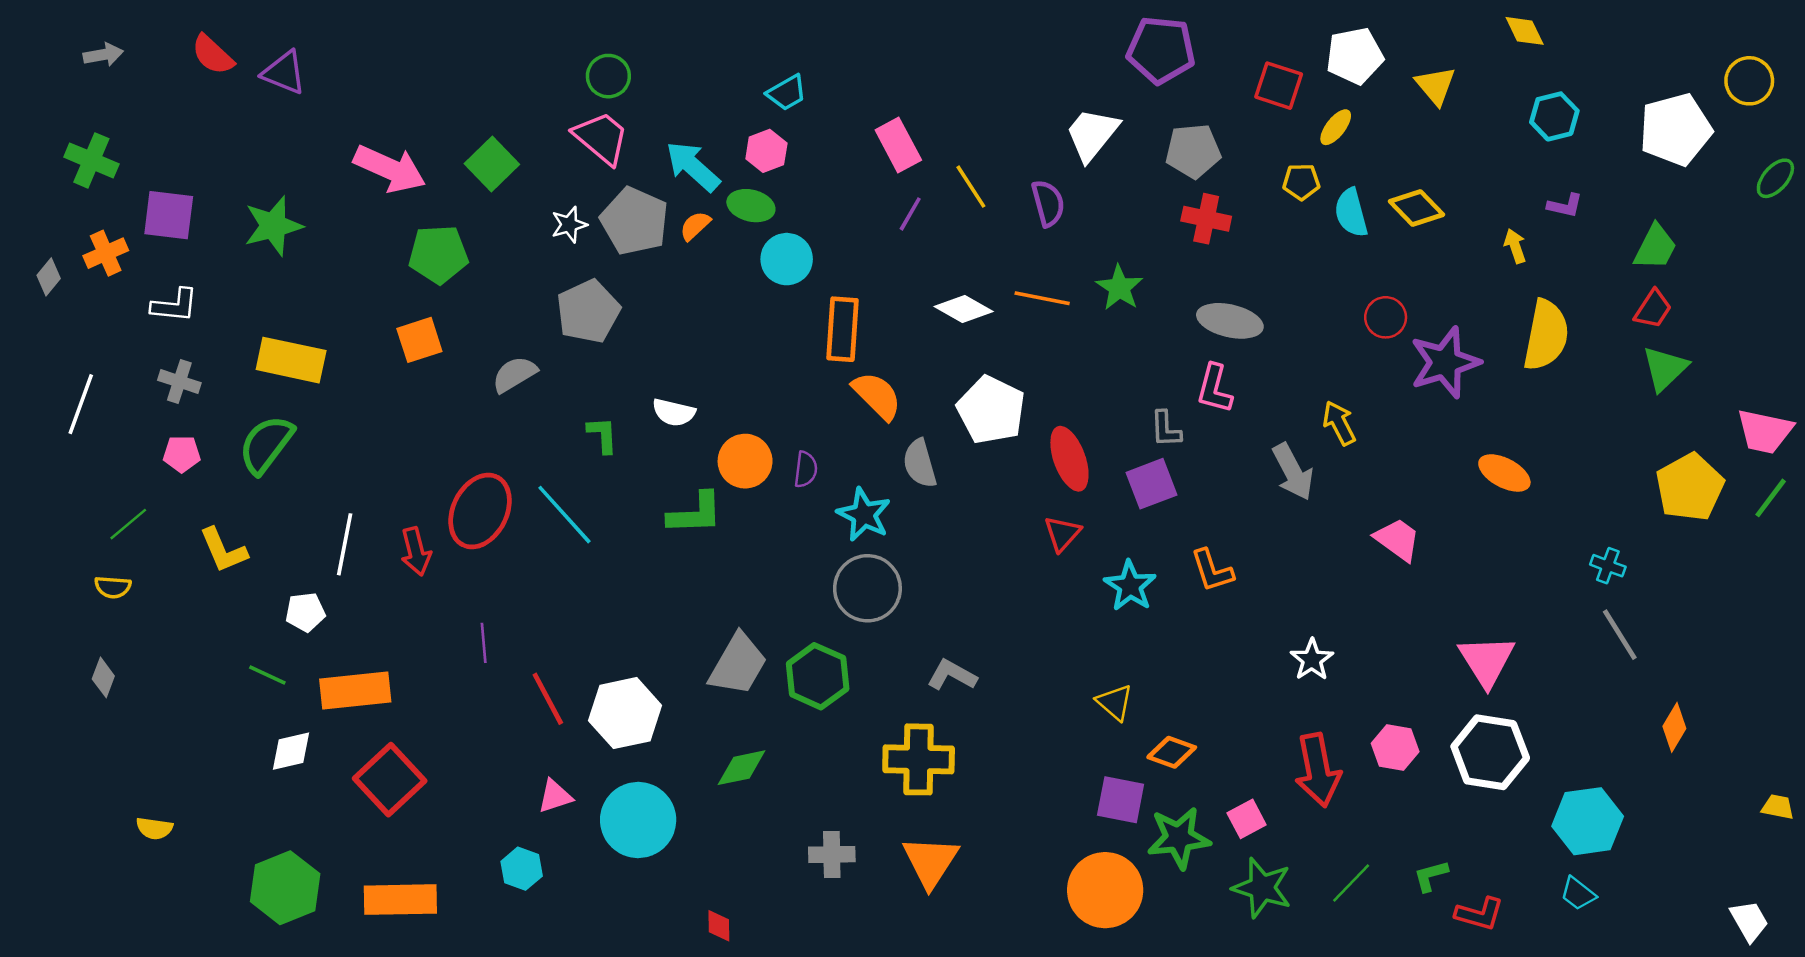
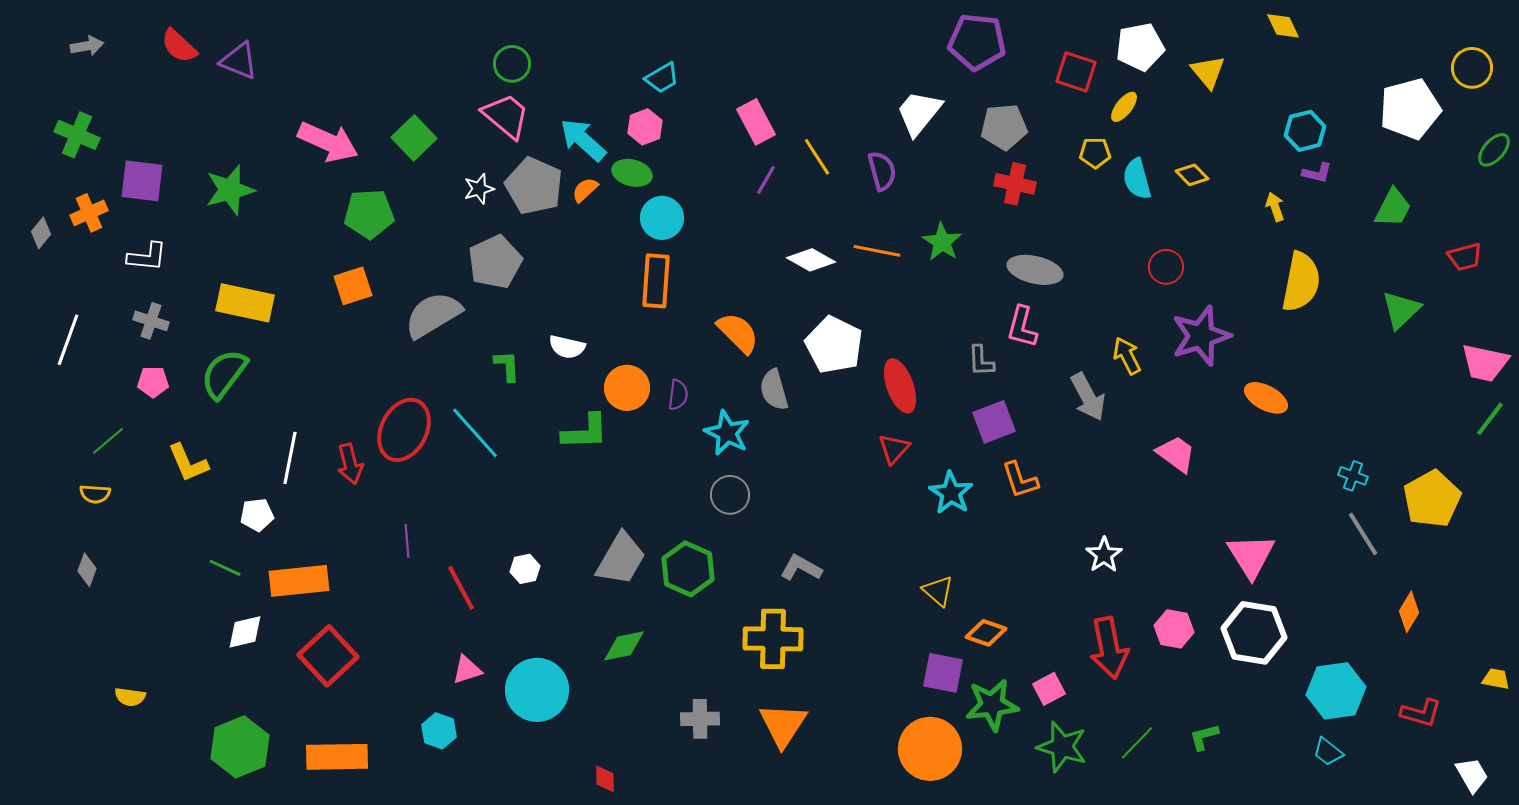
cyan hexagon: (1554, 116) -> (1305, 131), moved
yellow diamond: (1416, 208) -> (1192, 175), size x0.7
red trapezoid: (1653, 309) -> (1465, 257), moved, turned 42
orange rectangle: (842, 329) -> (656, 281), moved
purple star: (1445, 362) -> (1201, 336), moved
gray semicircle: (514, 374) -> (433, 315), size x1.5
purple square: (1151, 484) -> (994, 422), moved
yellow pentagon: (1690, 487) -> (1432, 499), moved
gray circle: (867, 588) -> (730, 495), size x0.7
white hexagon: (625, 713) -> (525, 569), moved, size x0.5
red L-shape: (1479, 914) -> (1421, 713), moved

